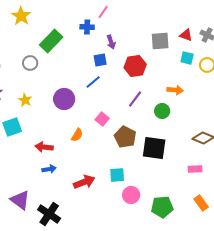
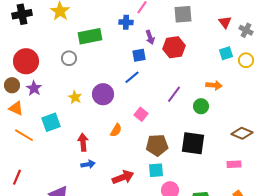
red triangle: (186, 35) -> (225, 22), moved, turned 32
green rectangle: (51, 41) -> (90, 36), turned 35
gray square: (160, 41) -> (183, 14), moved
cyan square: (187, 58) -> (226, 53), turned -32
red hexagon: (135, 66) -> (174, 47), moved
yellow star: (25, 100) -> (75, 97), moved
brown pentagon: (125, 137) -> (157, 145), moved, turned -30
red arrow: (44, 147) -> (83, 142), turned 78

